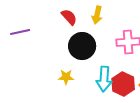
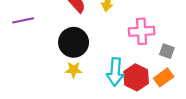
black circle: (82, 46) -> (74, 42), moved

